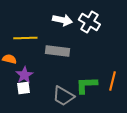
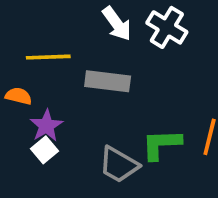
white arrow: (62, 20) -> (117, 24), turned 42
white square: (23, 88) -> (45, 150), turned -32

